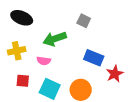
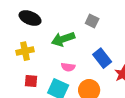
blue rectangle: (94, 58) -> (102, 58), turned 30
pink semicircle: (44, 61) -> (68, 67), moved

